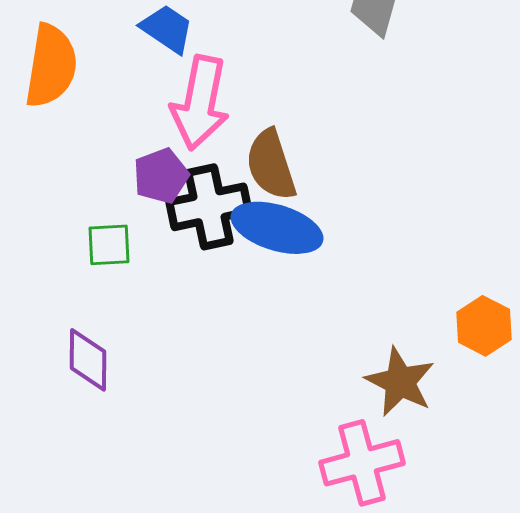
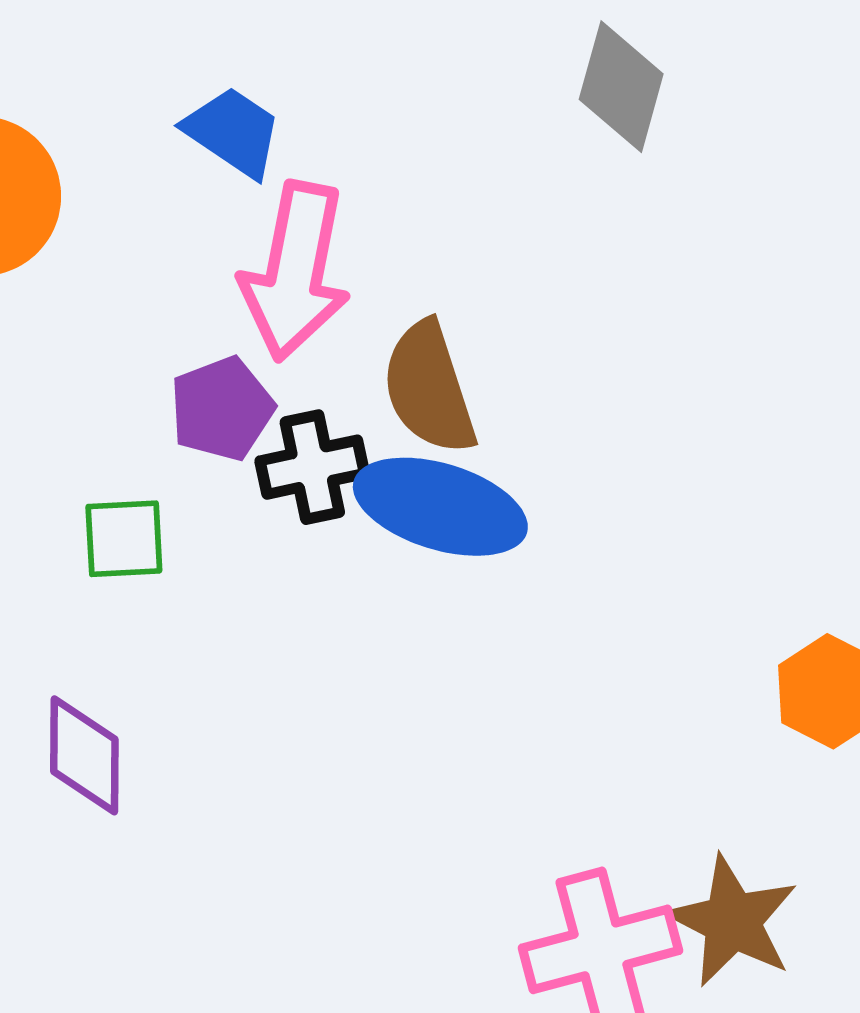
black cross: (209, 207) -> (312, 467), size x0.7
brown star: (400, 382) -> (732, 921), moved

